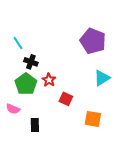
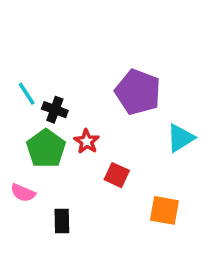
purple pentagon: (93, 41) -> (138, 92), moved
cyan line: (18, 43) -> (27, 94), moved

